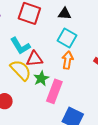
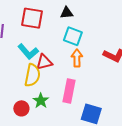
yellow semicircle: (21, 70) -> (32, 75), turned 65
green star: (41, 78) -> (41, 101), moved

